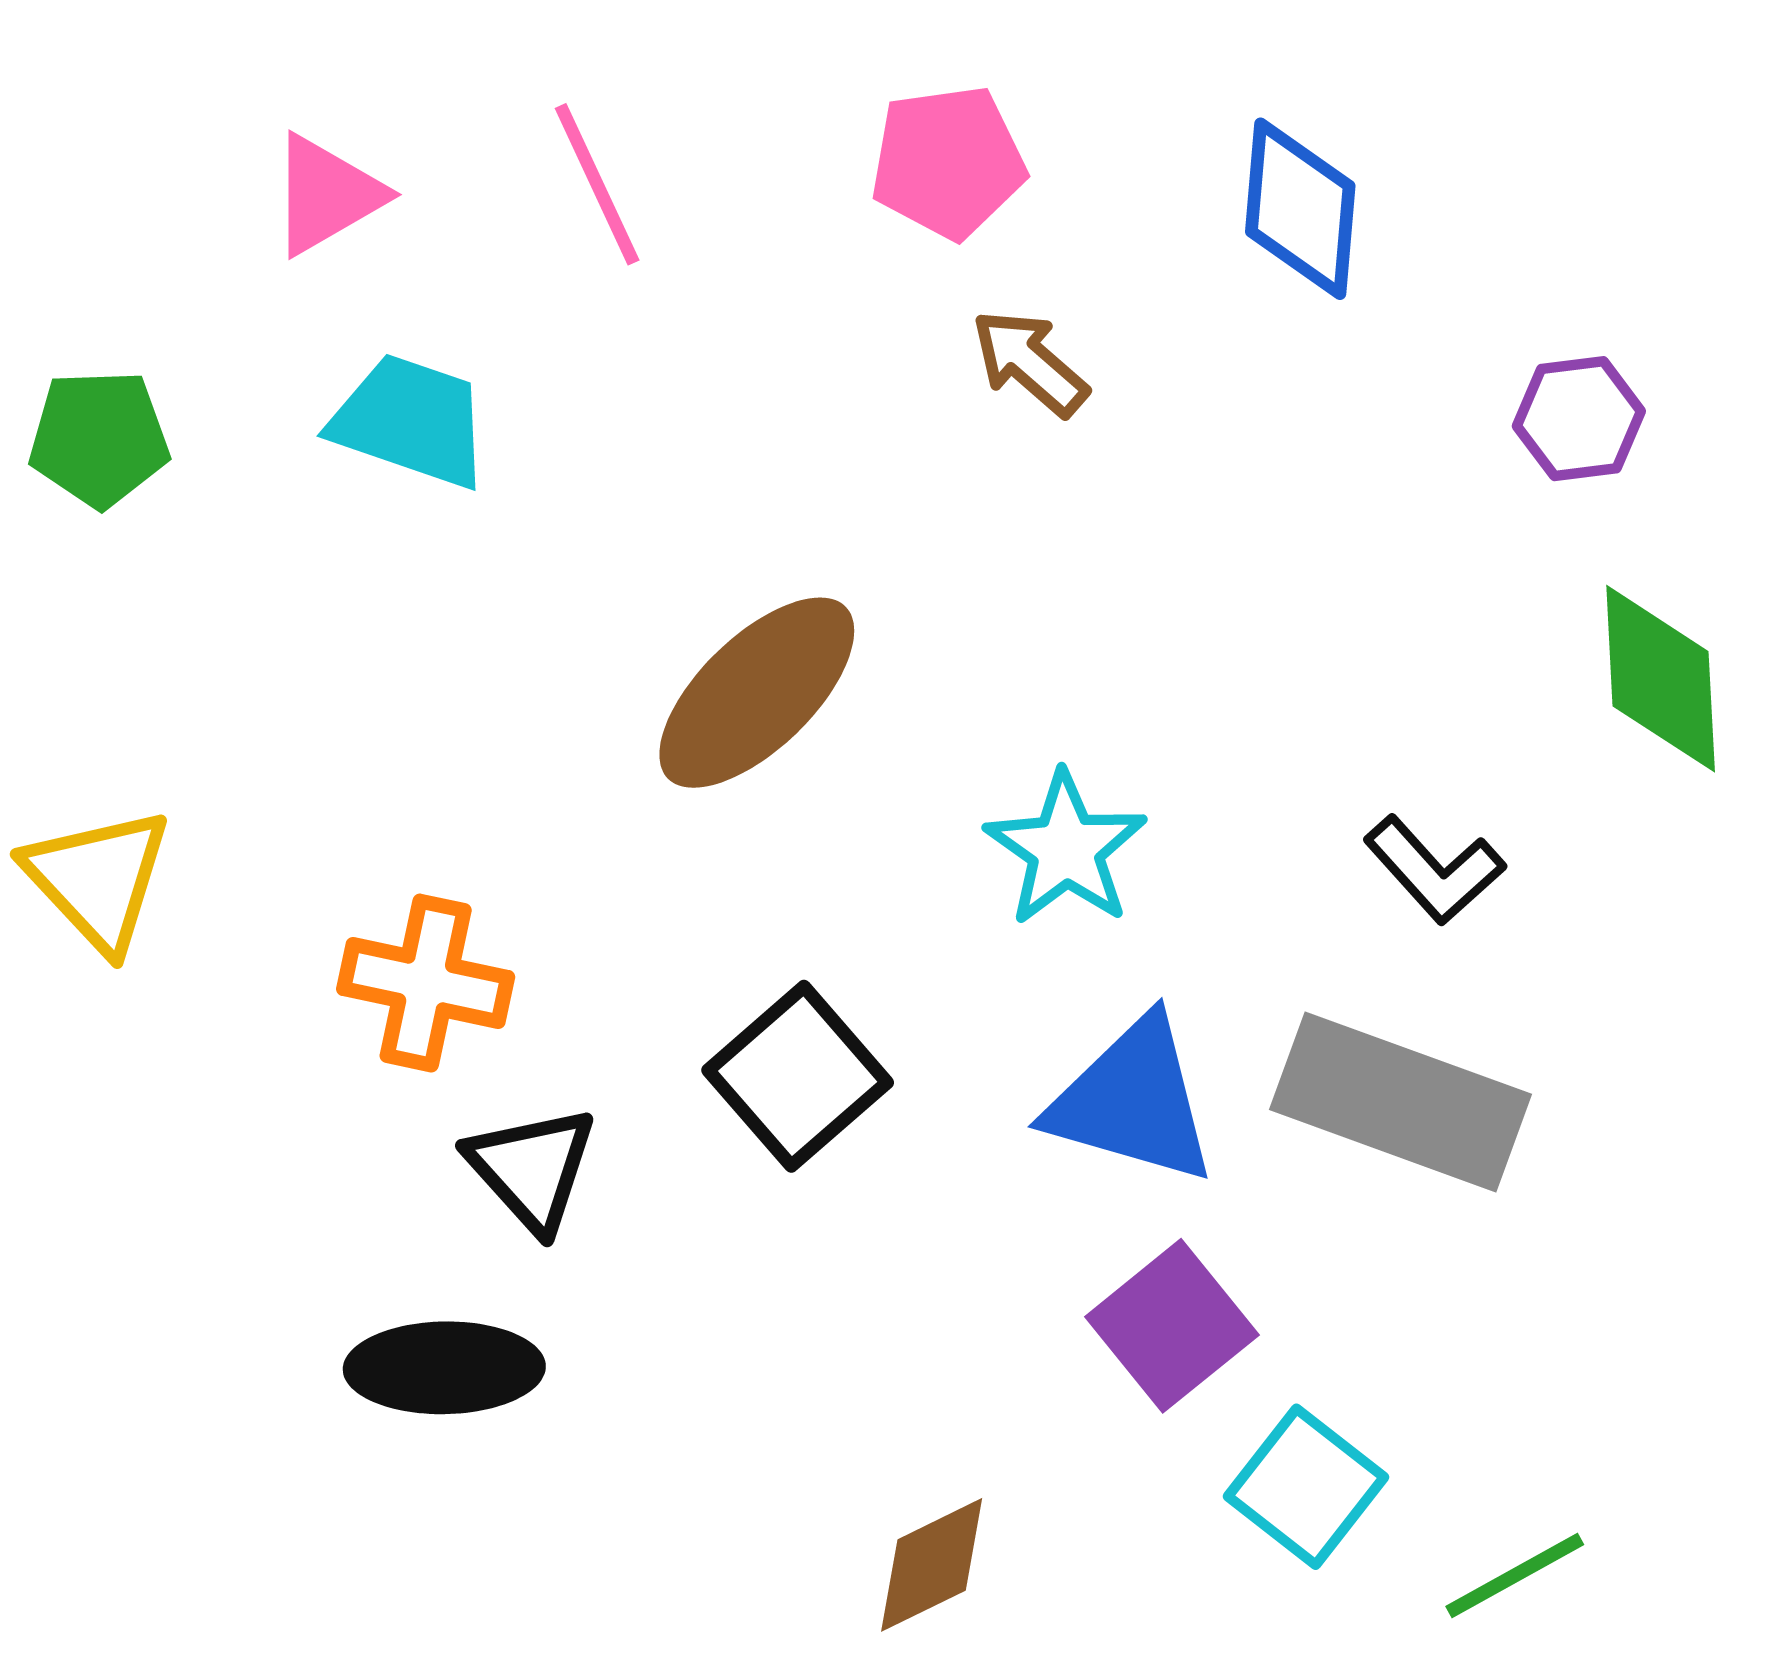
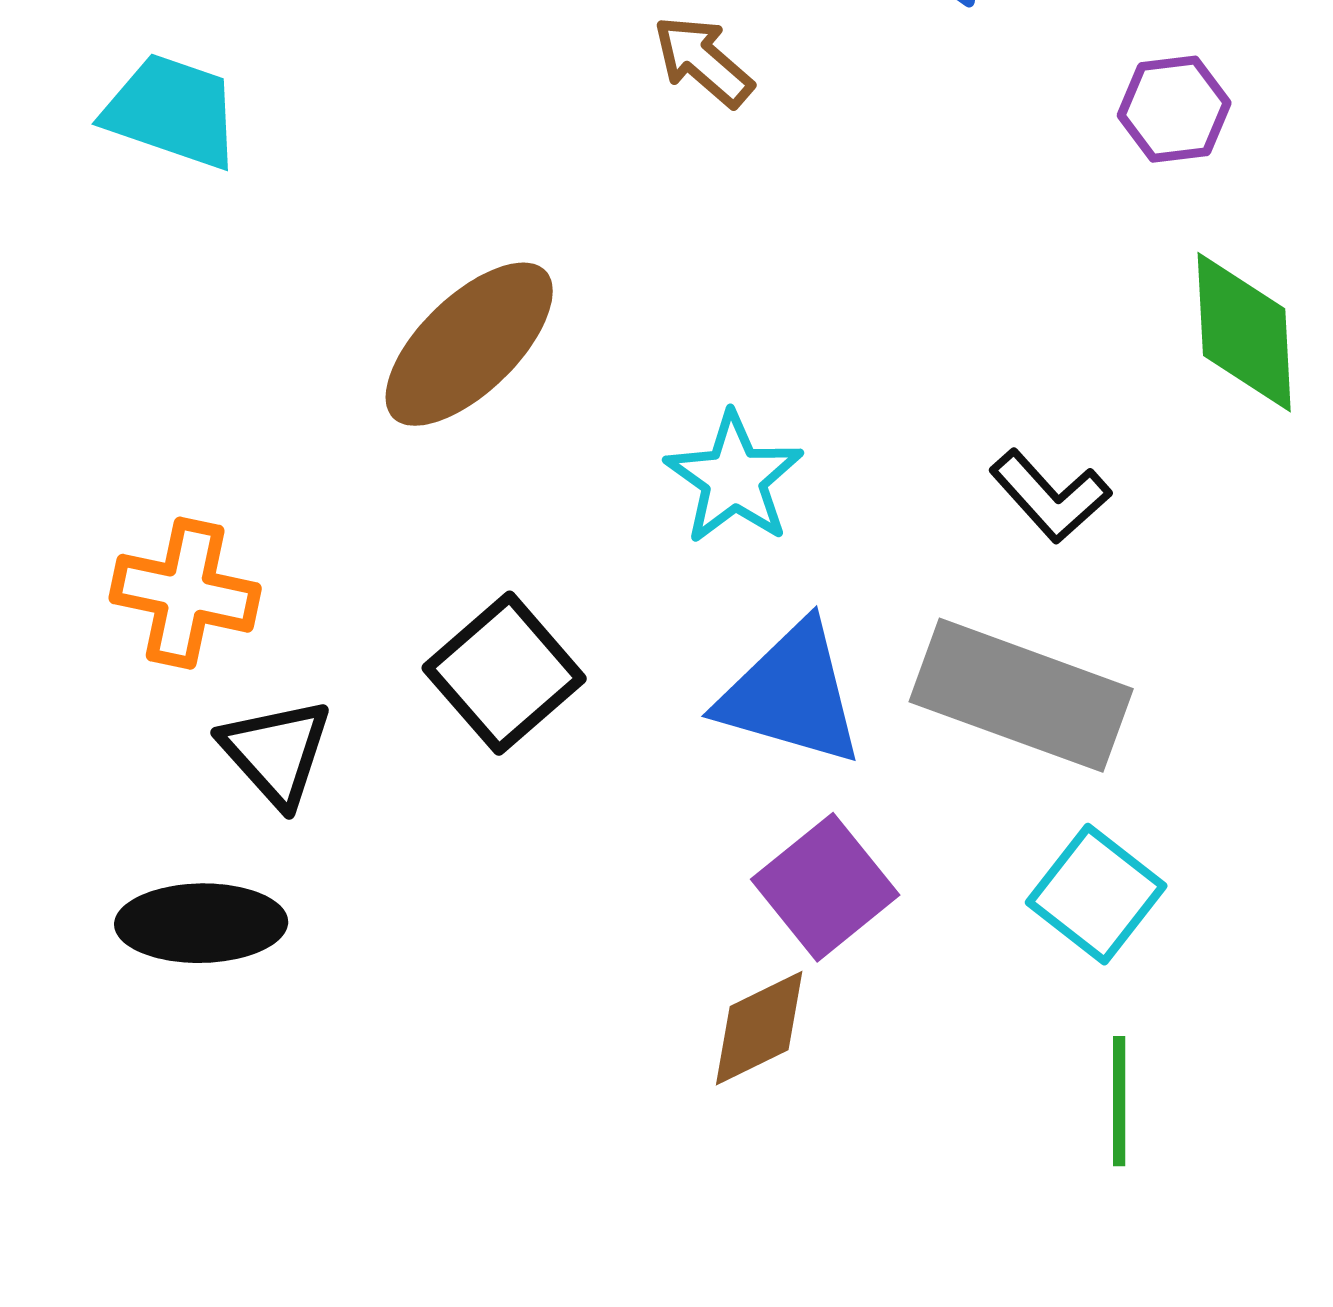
cyan square: (1306, 1487) -> (1096, 894), moved
brown diamond: (932, 1565) -> (759, 1028), moved
green line: (1515, 1575) -> (1119, 1101), turned -61

